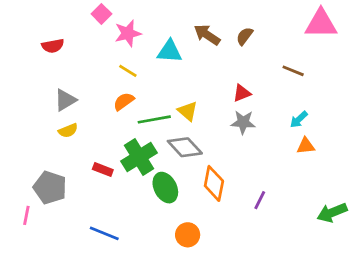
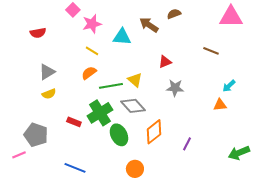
brown semicircle: (245, 36) -> (174, 14), moved, turned 32
red triangle: (242, 93) -> (165, 62), moved
cyan arrow: (299, 119) -> (229, 86), moved
orange diamond: (214, 183) -> (154, 132), turned 40
pink line: (26, 215) -> (19, 155), turned 56

